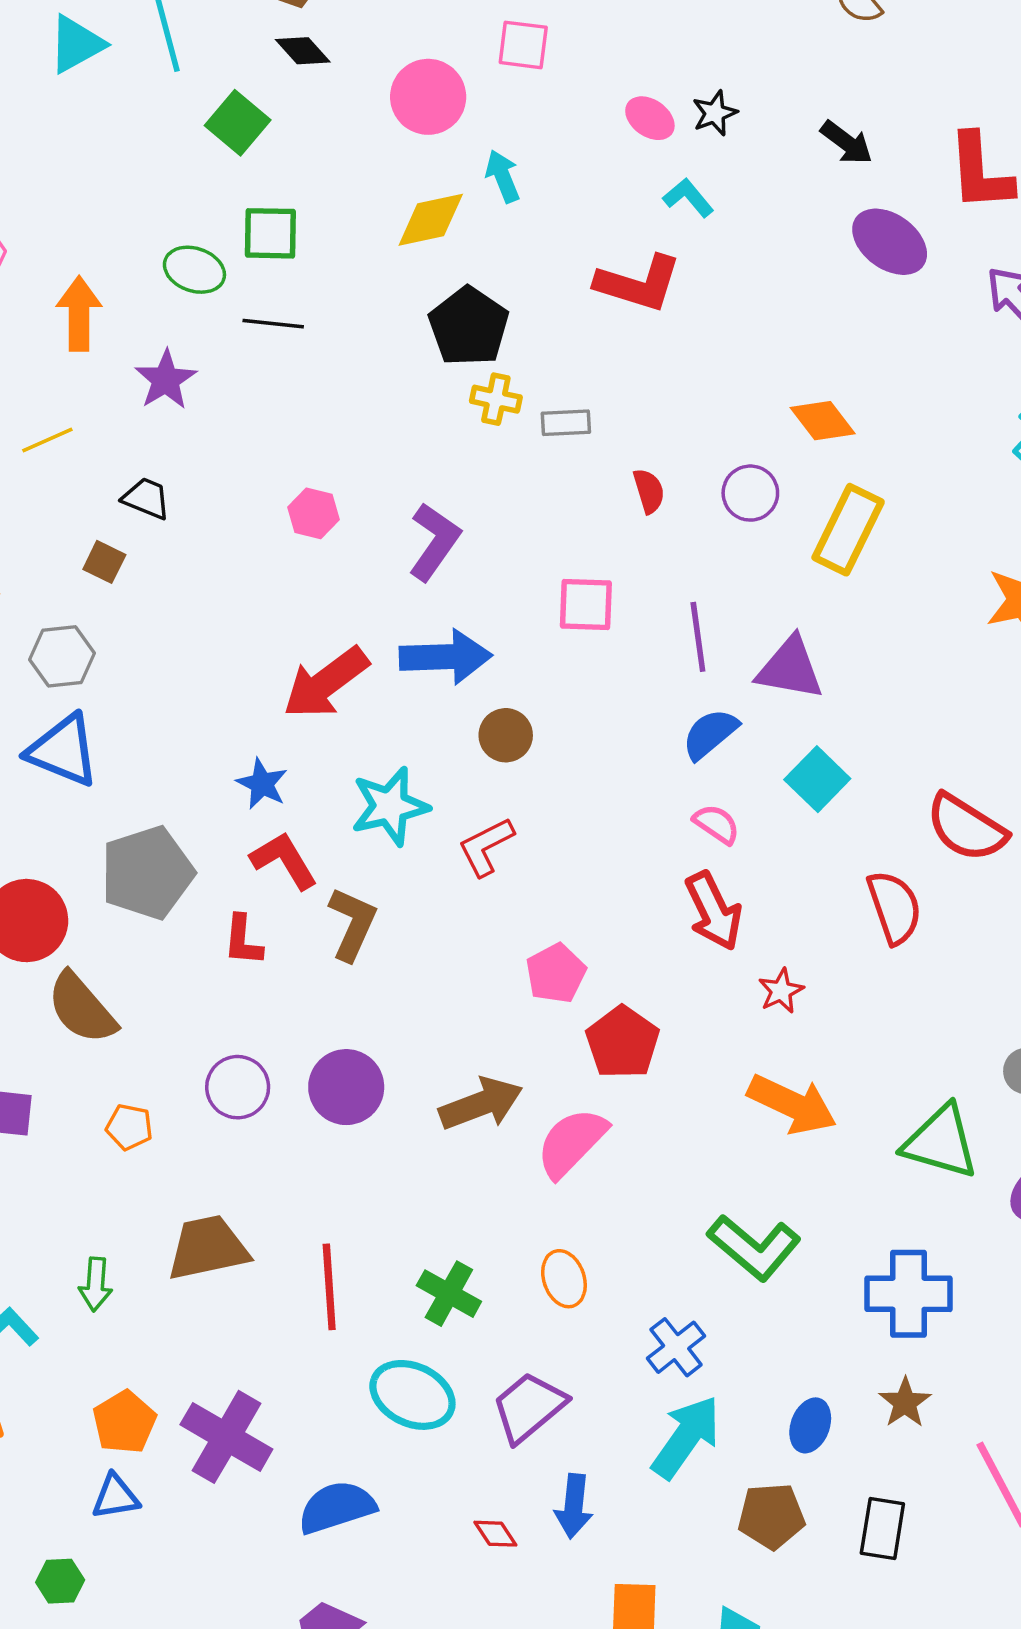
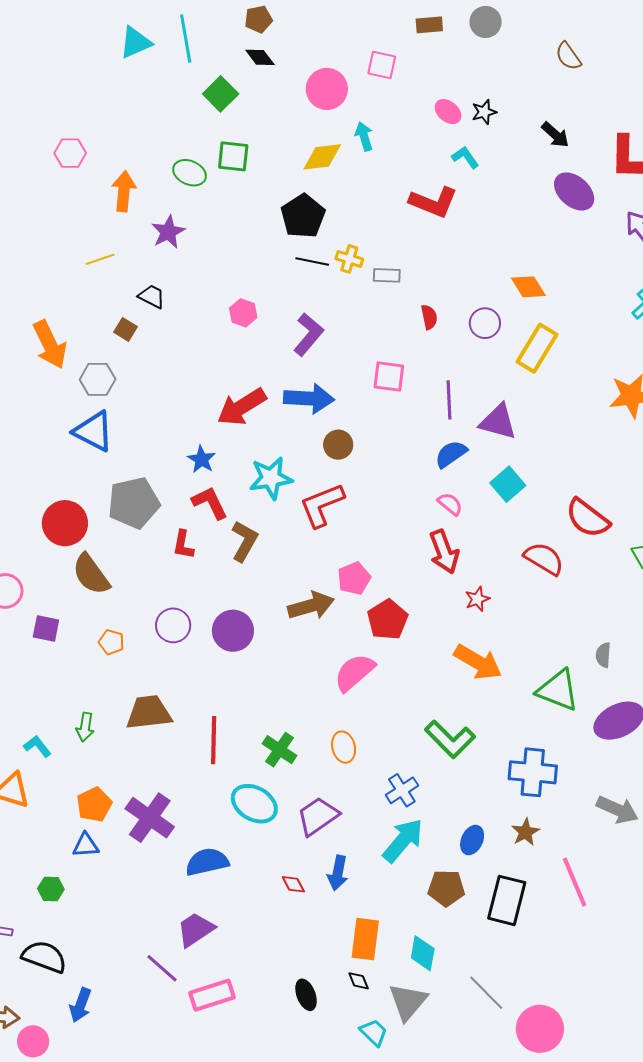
black line: (273, 324) -> (312, 261), moved
black pentagon: (469, 326) -> (303, 216), moved
red L-shape: (486, 847) -> (322, 505), size x1.4
red semicircle: (894, 907) -> (544, 559), turned -45
brown arrow: (481, 1104) -> (311, 606), moved
black rectangle: (882, 1529) -> (507, 900), size x1.4

